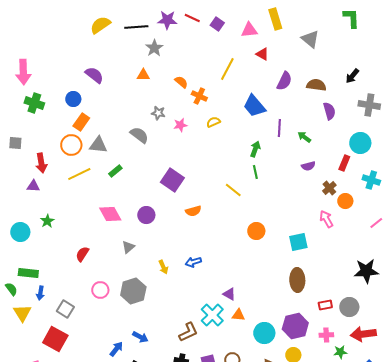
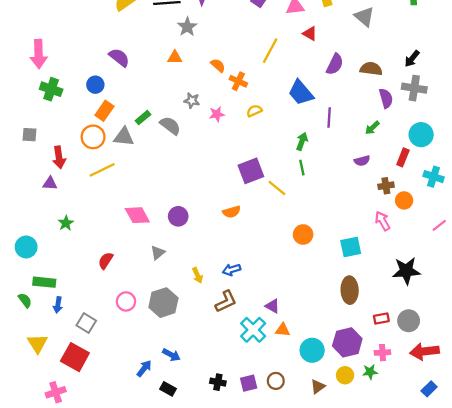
gray cross: (369, 105) -> (414, 88), moved
green arrow: (304, 137) -> (372, 128), moved, turned -80
green rectangle: (115, 171) -> (143, 118), moved
purple square: (172, 180) -> (251, 171), moved, turned 35
brown cross: (329, 188) -> (386, 186), turned 32
cyan circle: (20, 232) -> (26, 247), moved
black star: (366, 271) -> (406, 271), moved
yellow triangle: (22, 313) -> (37, 343), moved
brown L-shape: (188, 332) -> (226, 301), moved
green star: (340, 352) -> (370, 372), moved

